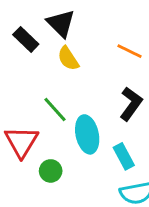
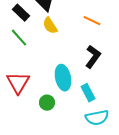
green line: (55, 110) -> (19, 38), moved
green circle: (51, 171) -> (47, 103), moved

